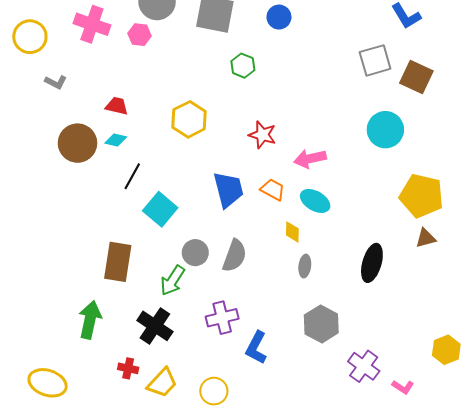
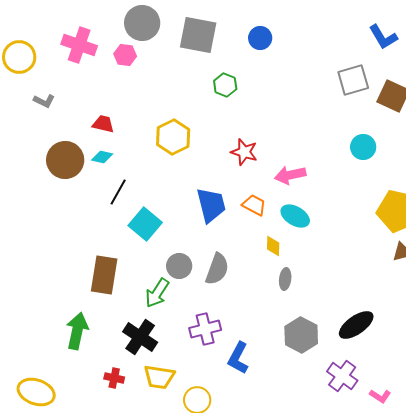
cyan circle: (385, 130) -> (363, 147), size x0.7
black ellipse: (372, 263) -> (356, 325), moved, turned 39
yellow trapezoid: (162, 383) -> (159, 377), moved, turned 56

